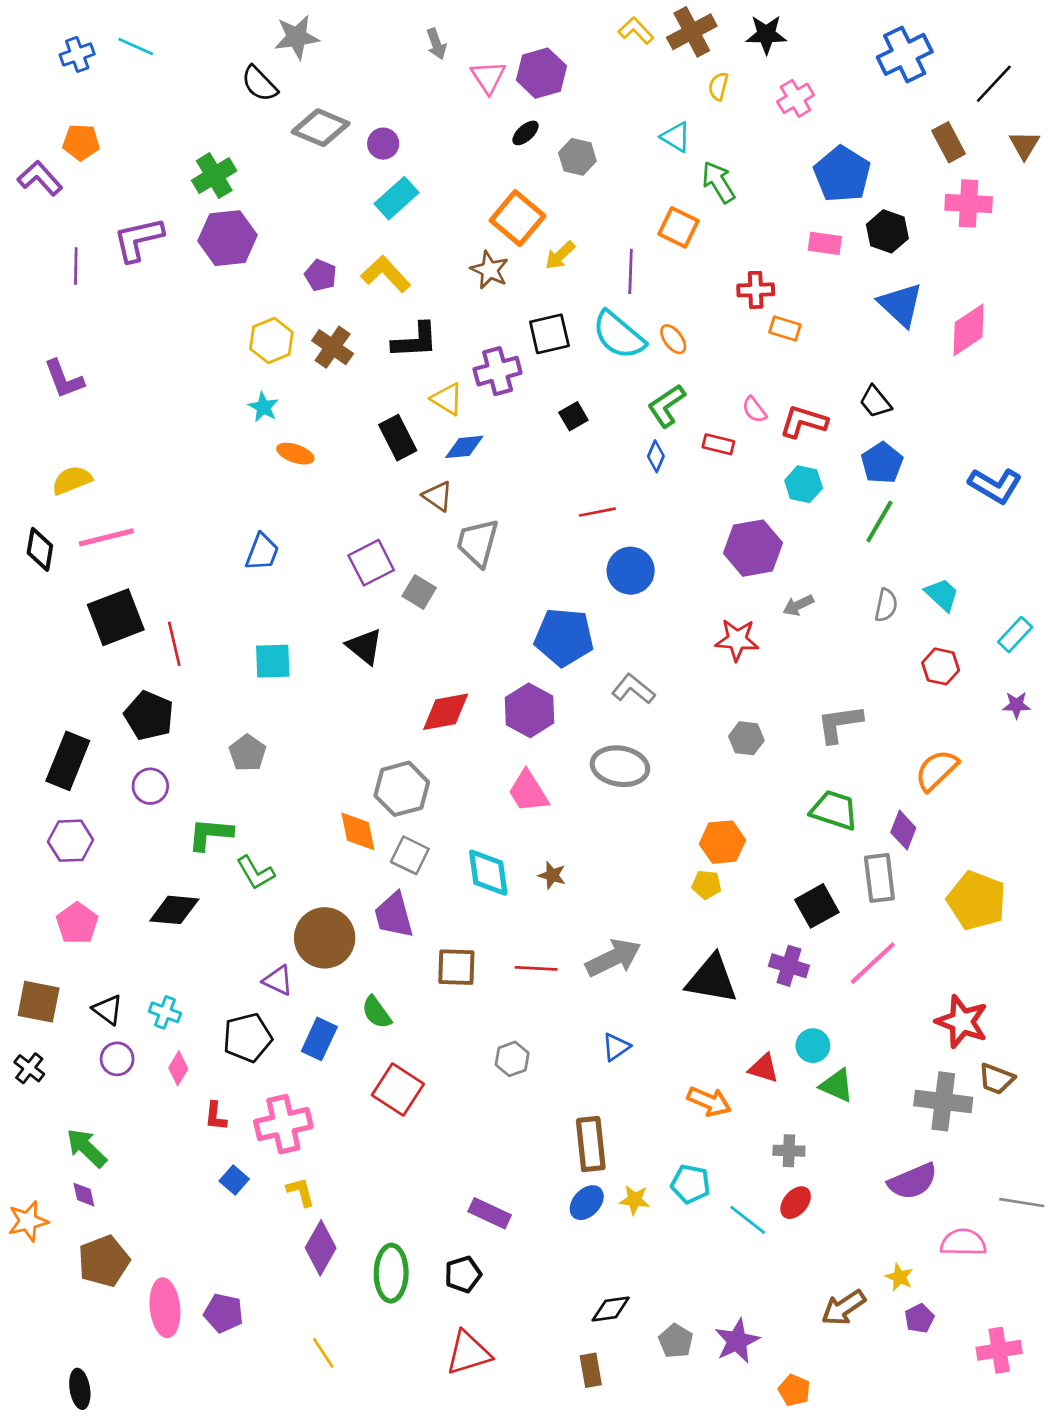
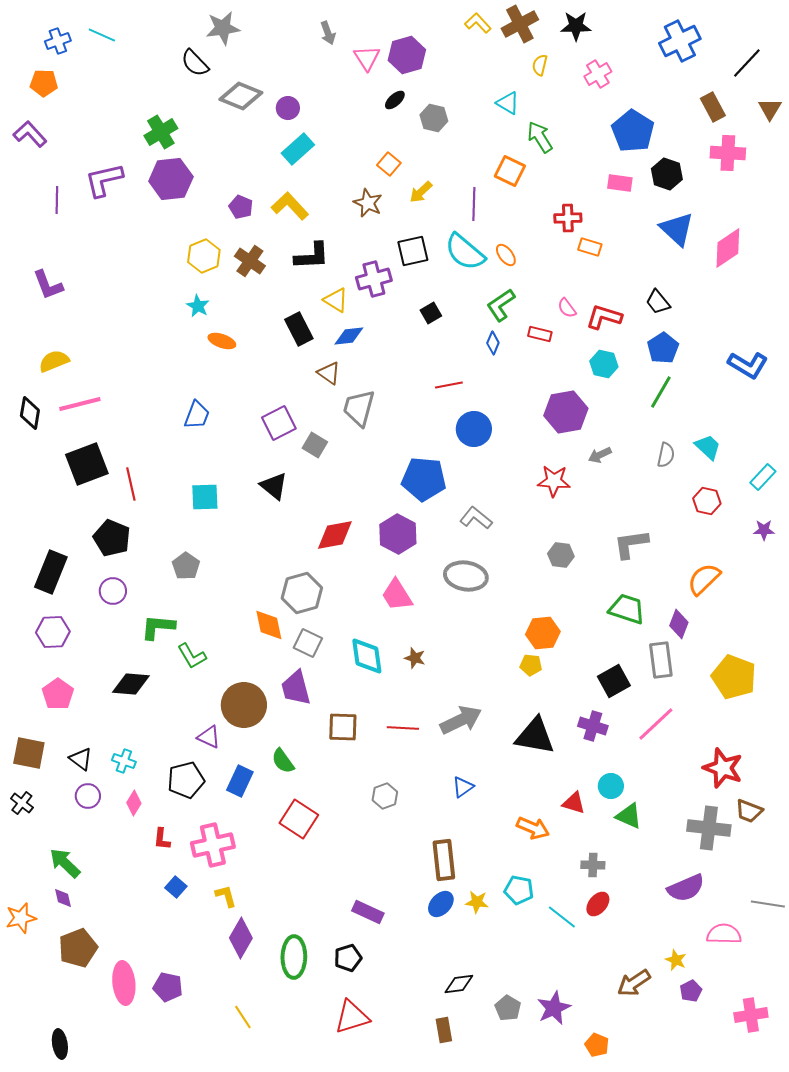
orange pentagon: (81, 142) -> (44, 83), moved
orange square: (518, 218) -> (389, 164), size x0.6

